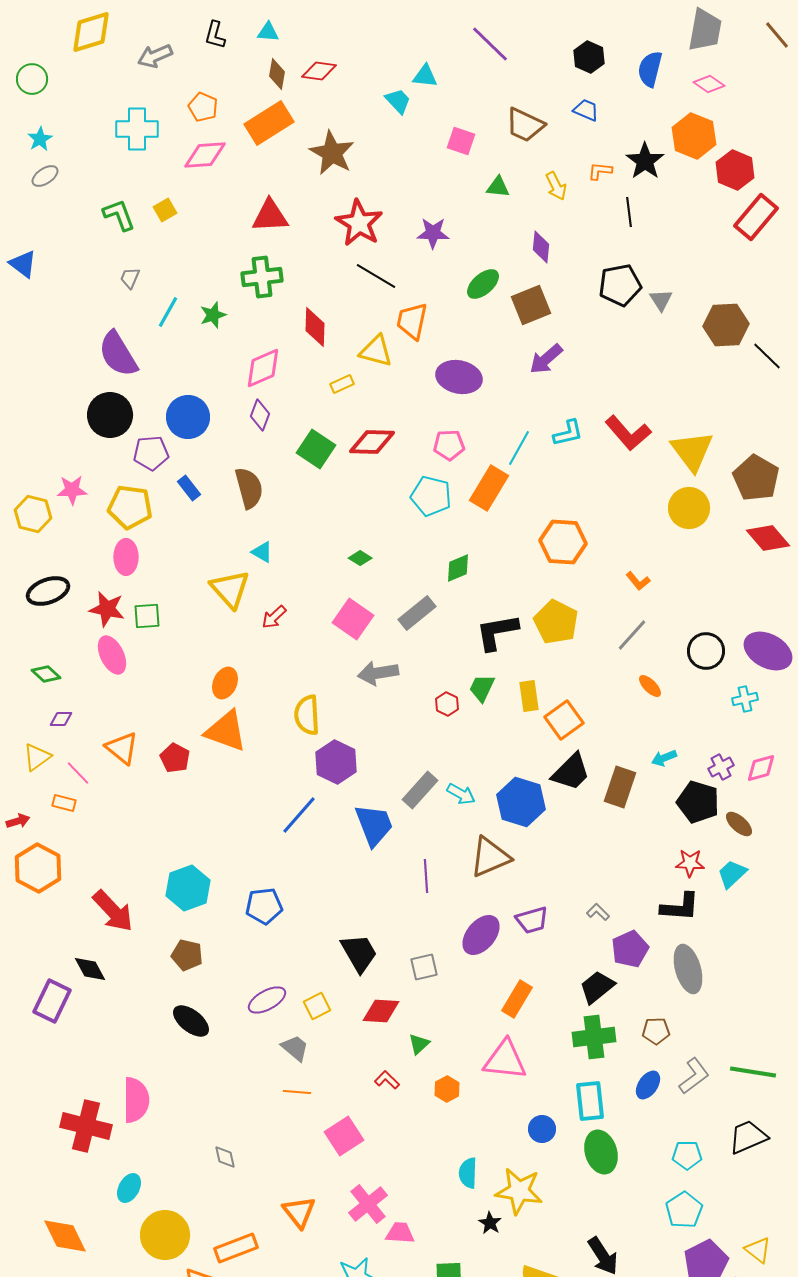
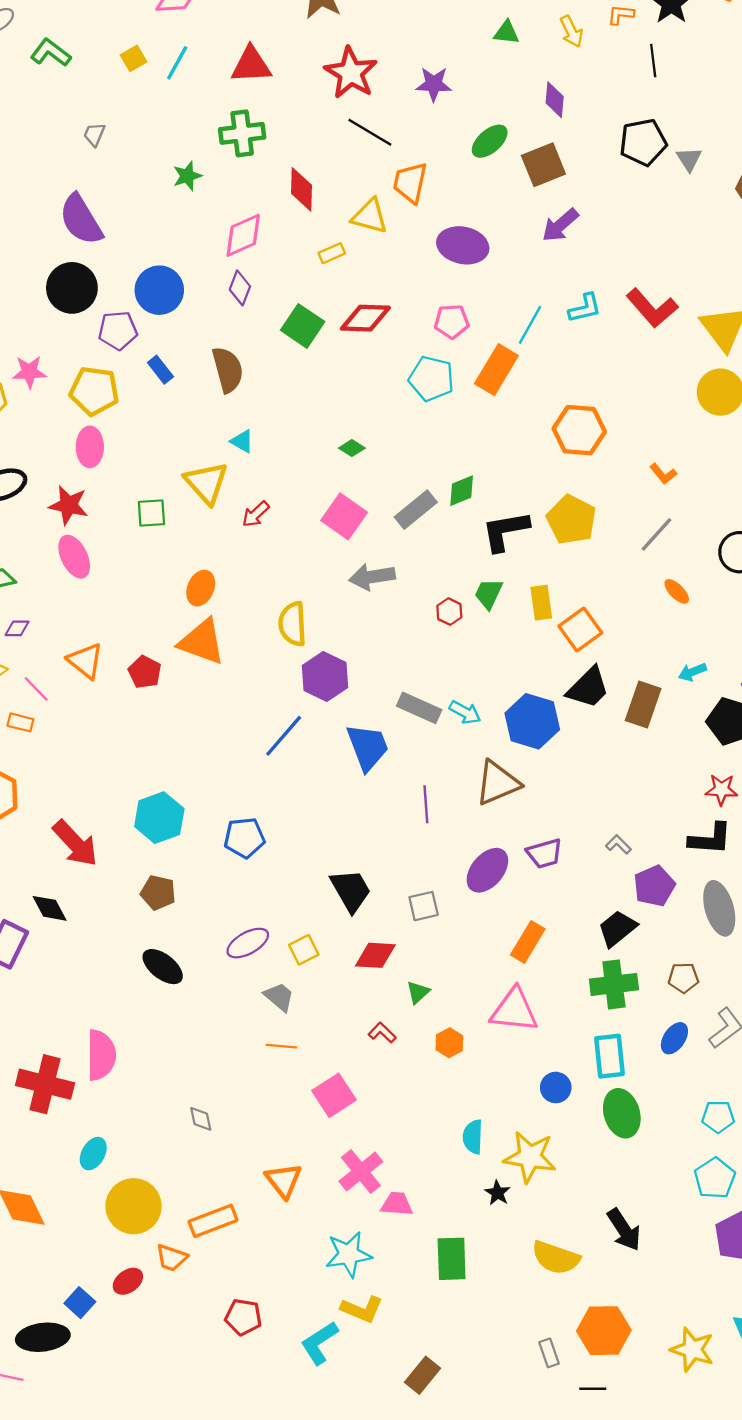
green L-shape: (119, 215) -> (51, 53), moved, turned -33
cyan line: (168, 312) -> (177, 63), moved
green diamond: (458, 568) -> (462, 491), moved
green square: (147, 616) -> (151, 513), moved
gray rectangle: (420, 790) -> (419, 708), turned 72

